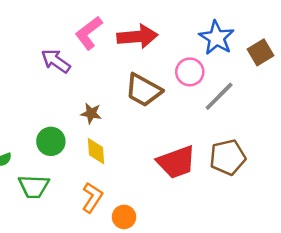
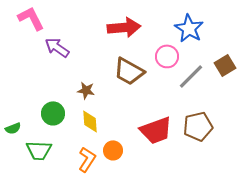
pink L-shape: (89, 33) -> (31, 18), moved, turned 100
brown square: (260, 52) -> (225, 65), moved
orange circle: (124, 217) -> (113, 150), moved

